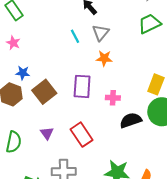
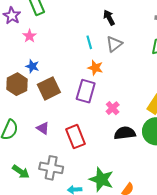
orange star: (104, 58) -> (95, 68), moved
pink cross: (113, 98) -> (113, 108), turned 32
purple triangle: (47, 133) -> (43, 128), turned -32

